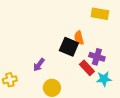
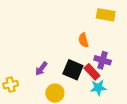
black square: (69, 47) -> (73, 70), moved
cyan star: (104, 79) -> (98, 88), moved

